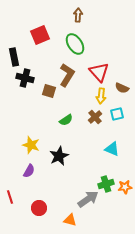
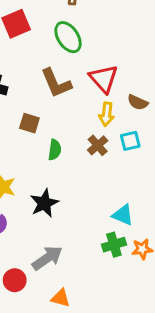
brown L-shape: (67, 75) -> (56, 83), turned 125
brown square: (49, 91) -> (29, 123), moved
green semicircle: (66, 120) -> (55, 150), turned -48
cyan triangle: (112, 149) -> (123, 215), moved
gray arrow: (88, 199) -> (47, 258), moved

